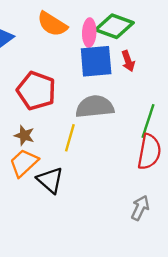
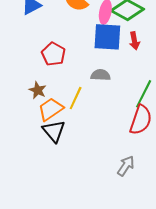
red pentagon: (36, 91) -> (53, 54), size x0.7
gray semicircle: (95, 107) -> (101, 75), size x0.6
orange trapezoid: (24, 163) -> (51, 109), moved

